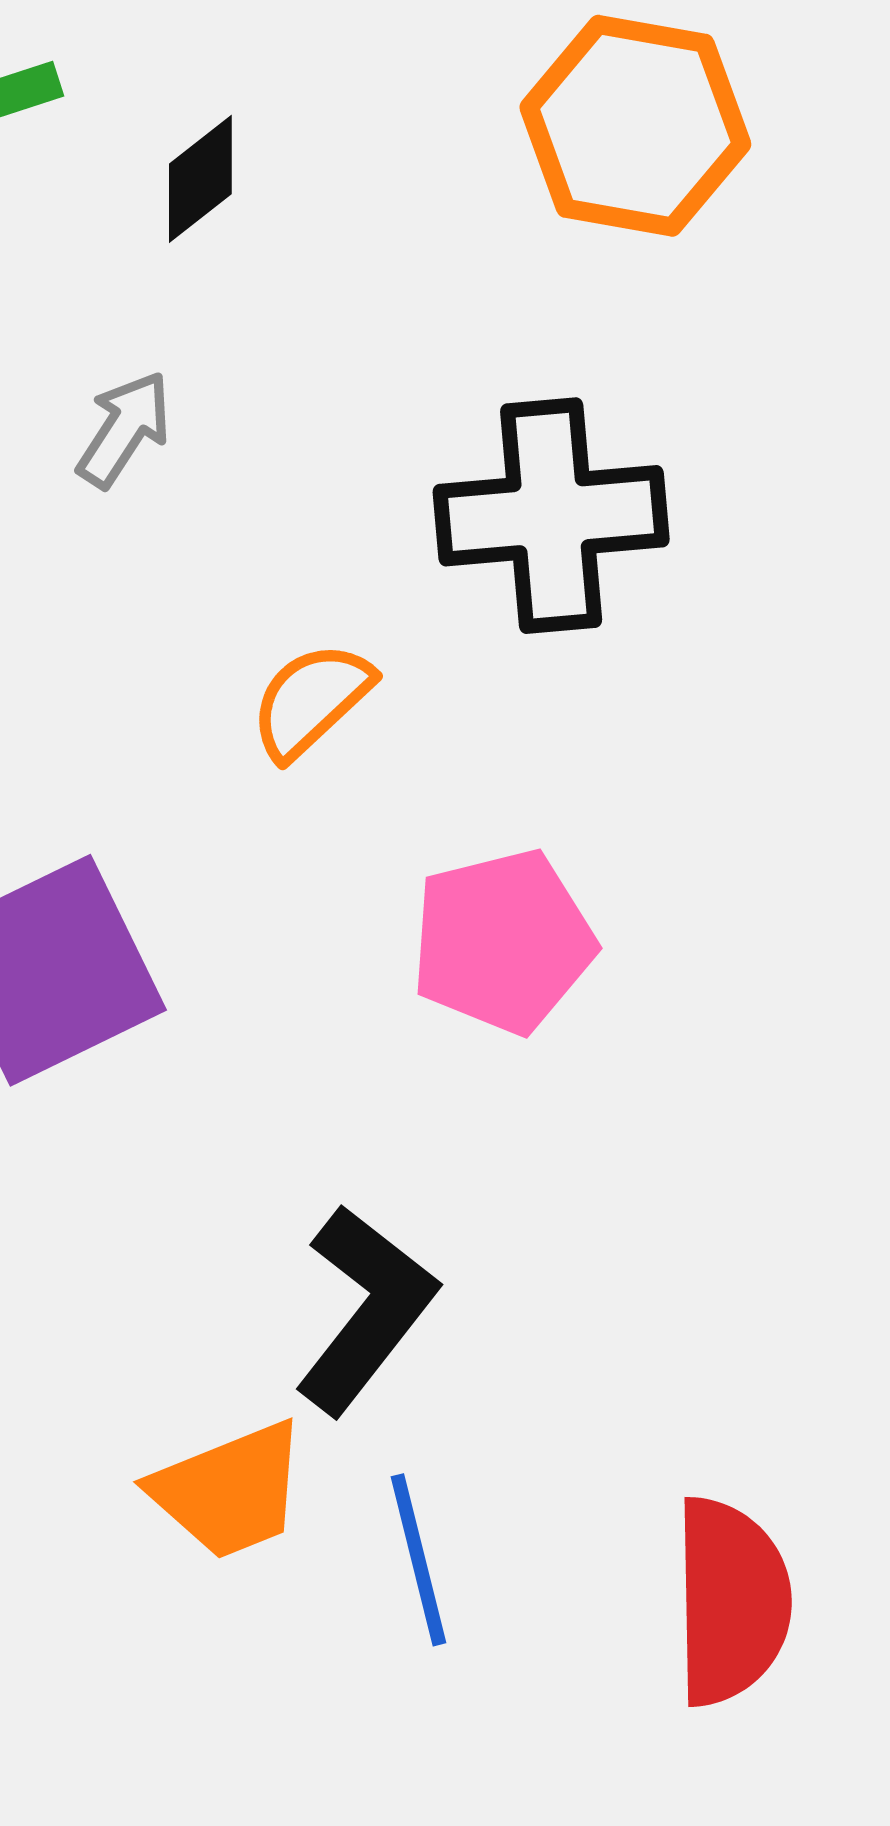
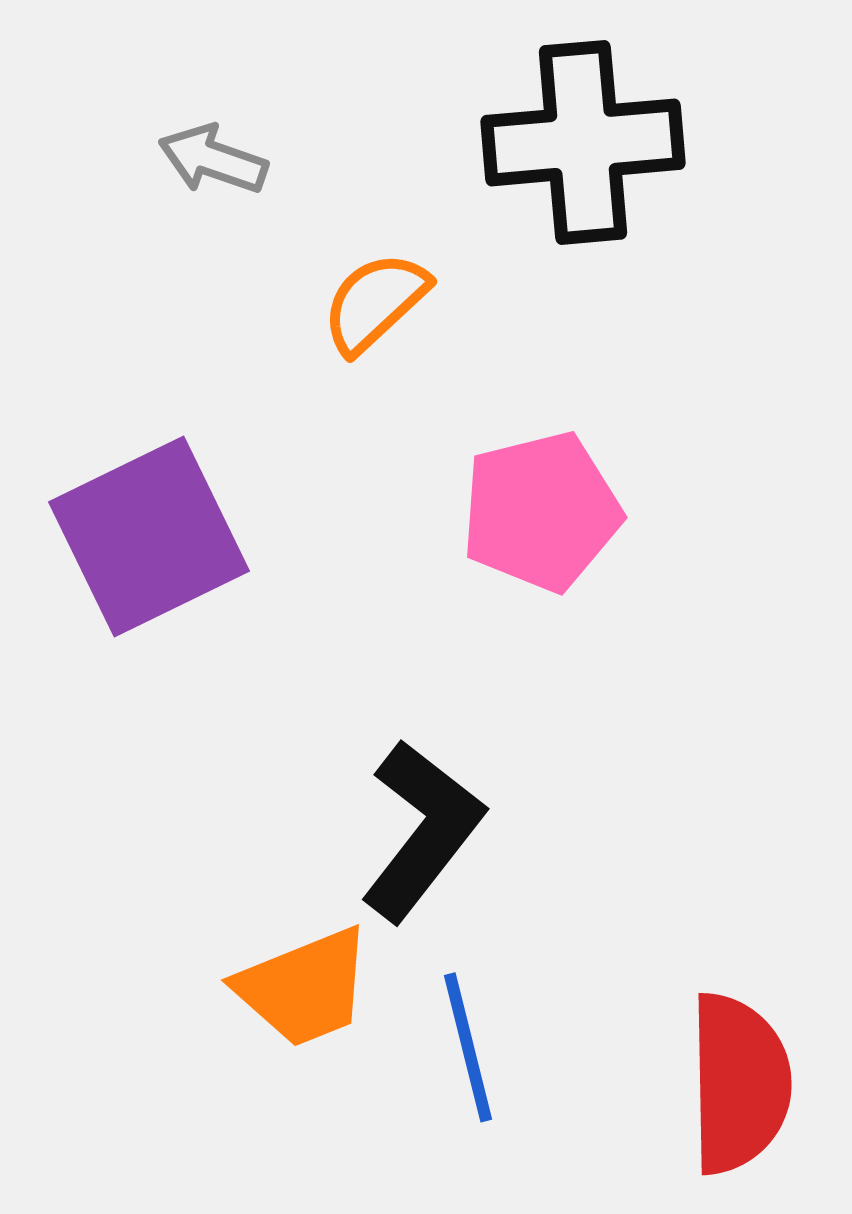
gray arrow: (124, 429) -> (213, 159), moved, turned -104

